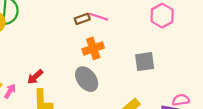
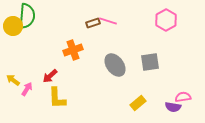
orange cross: (93, 48) -> (73, 50), moved
gray ellipse: (87, 79) -> (115, 65), moved

